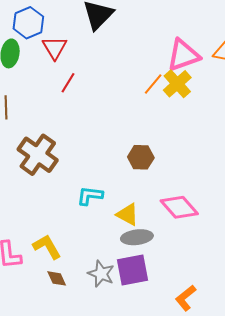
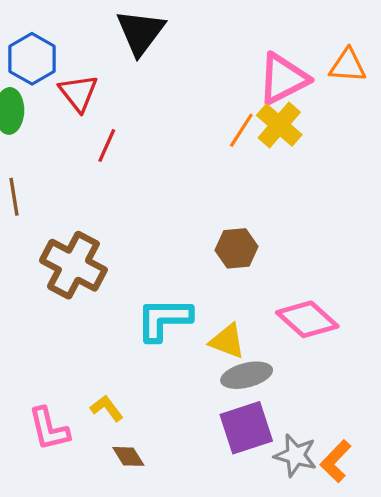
cyan L-shape: (90, 196) -> (164, 319), size x1.4
yellow L-shape: (47, 247) -> (107, 408), size x0.7
gray star: (101, 274) -> (296, 455), moved

